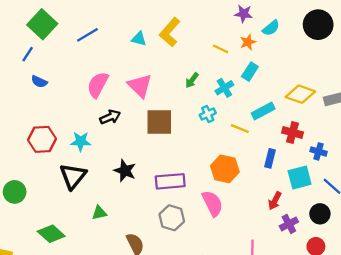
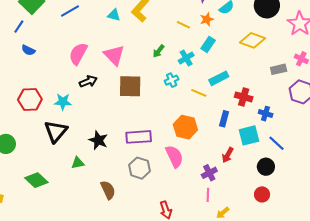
yellow diamond: (300, 94) -> (252, 40), moved
black star: (125, 171) -> (98, 140), moved
purple cross: (289, 224) -> (209, 173), moved

